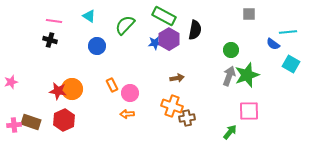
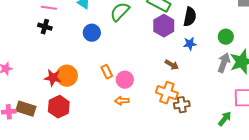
blue star: (155, 43) -> (190, 44), moved
brown arrow: (177, 78) -> (172, 65), turned 40

